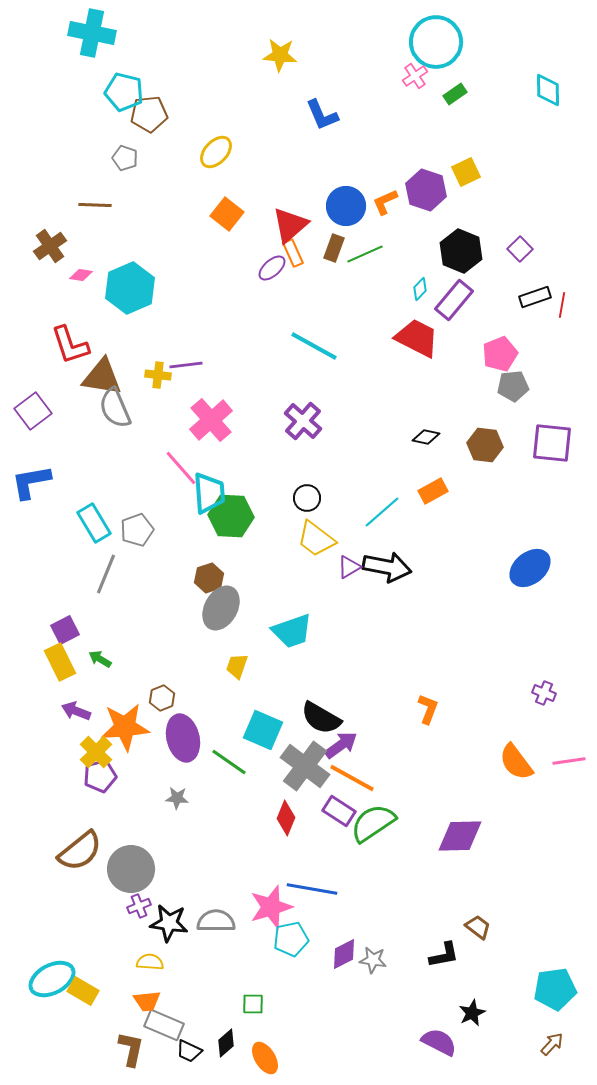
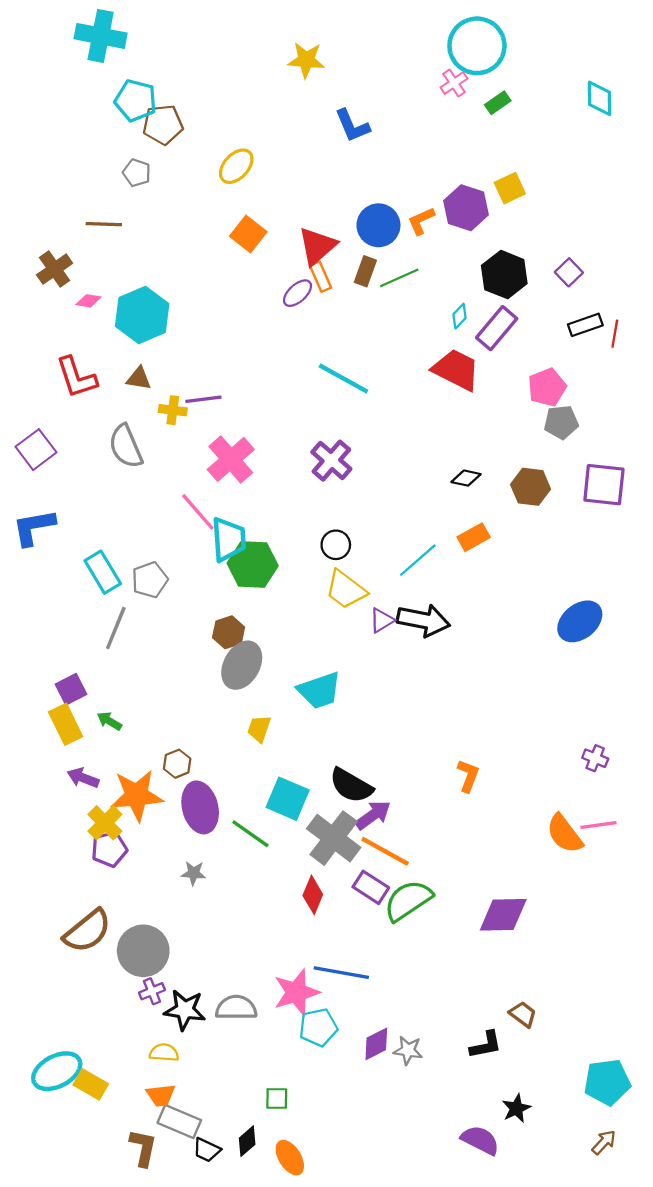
brown triangle: (102, 377) -> (139, 378), moved, size x0.6
pink line: (569, 761) -> (598, 825), moved

